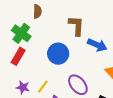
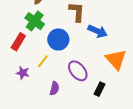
green cross: (21, 33) -> (35, 21), moved
yellow line: (43, 87) -> (43, 61), moved

